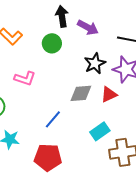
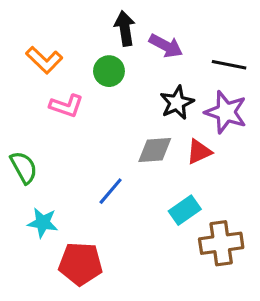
pink L-shape: (25, 78) -> (66, 106), moved
red pentagon: (48, 157) -> (81, 264), moved

